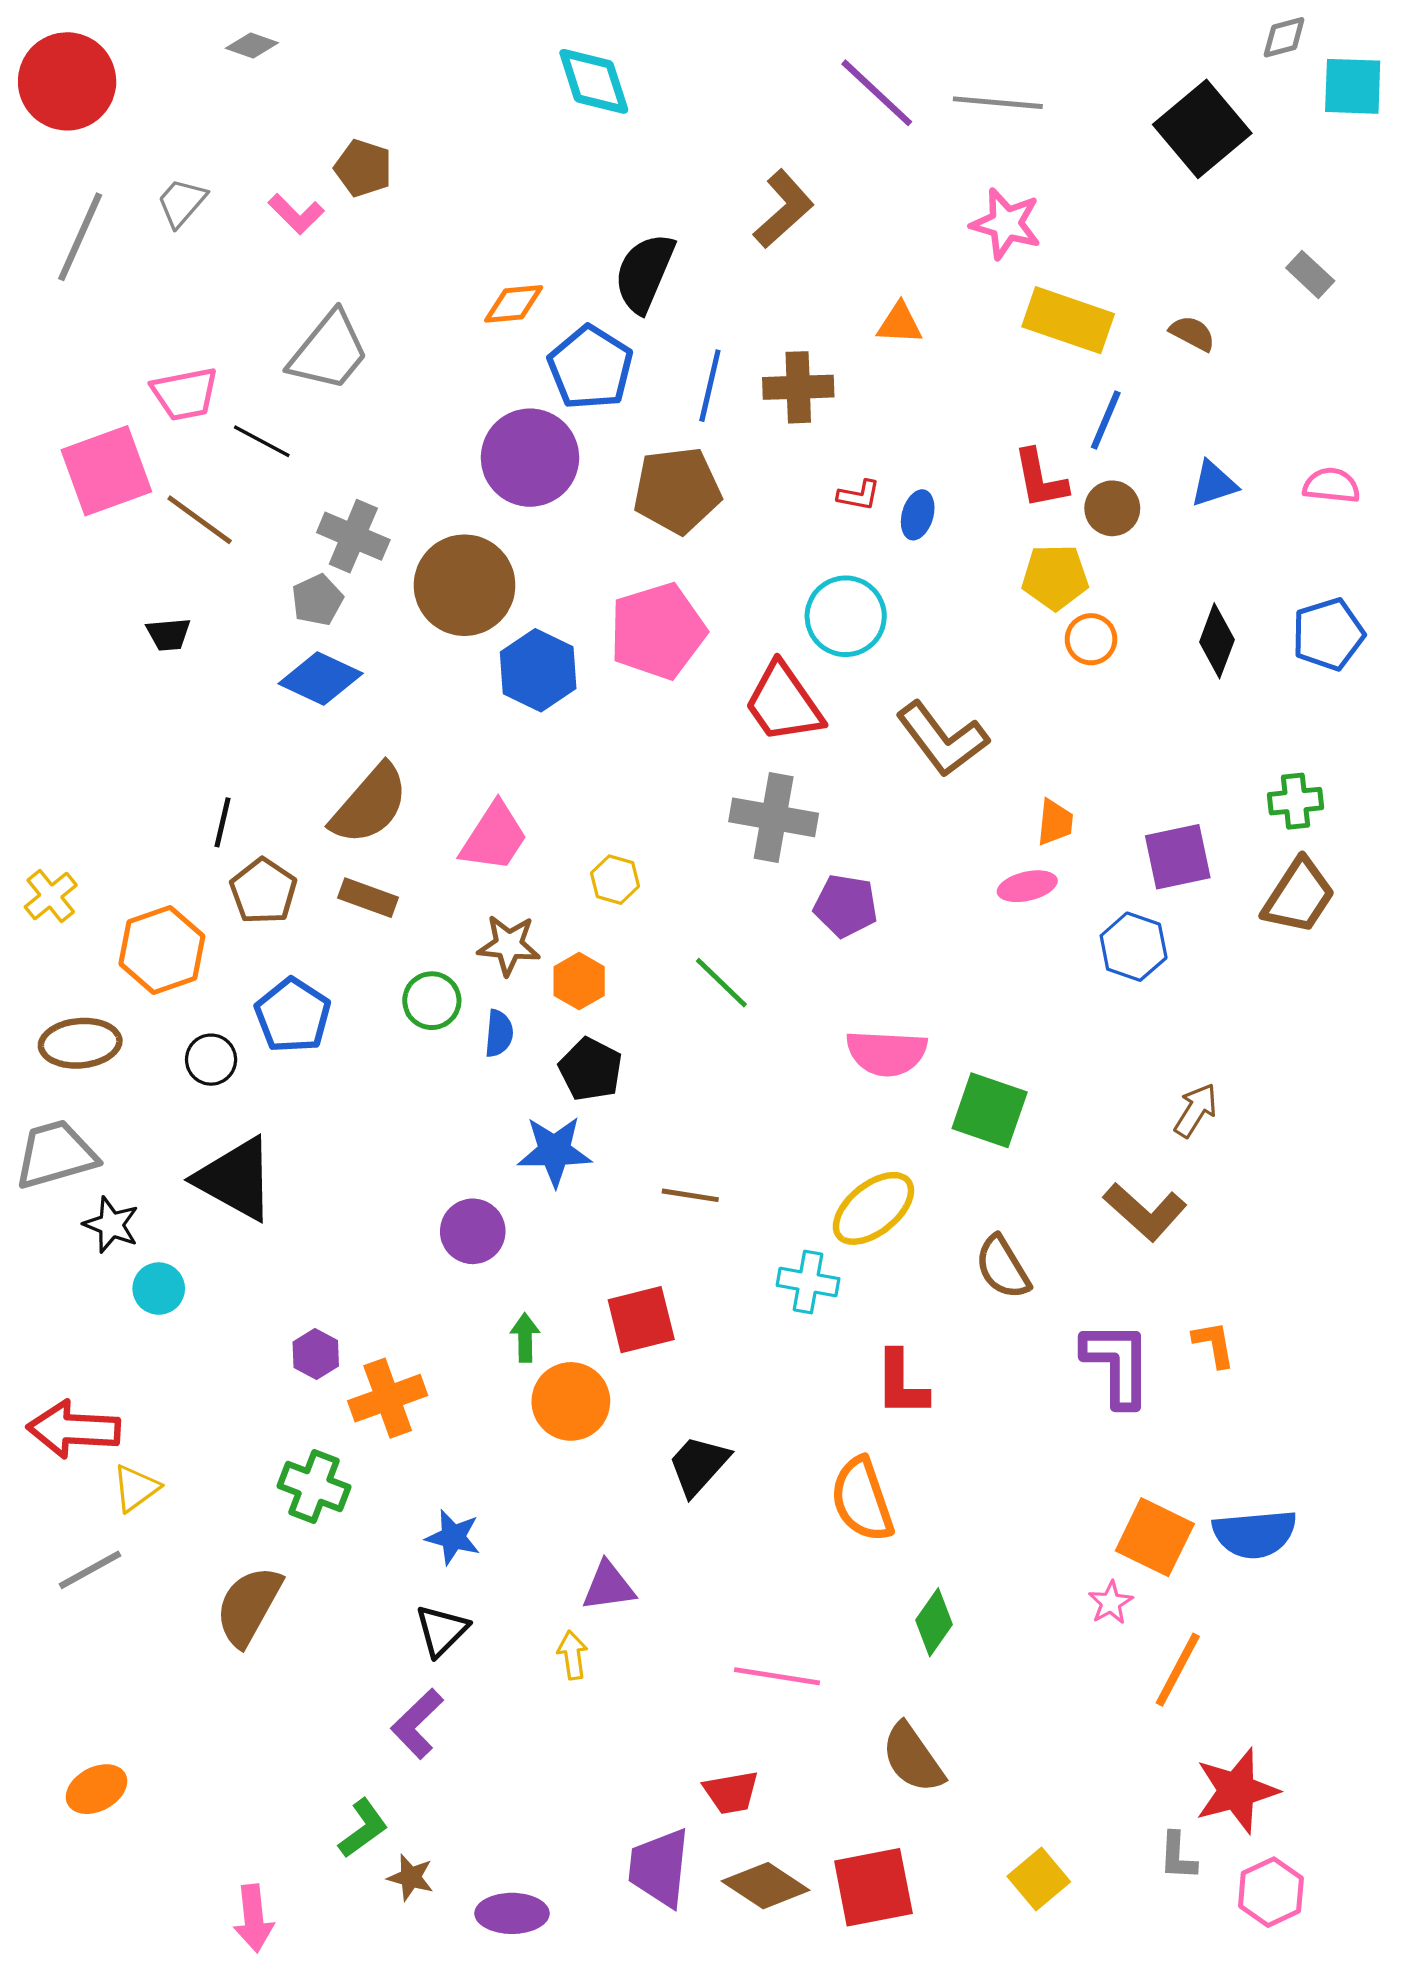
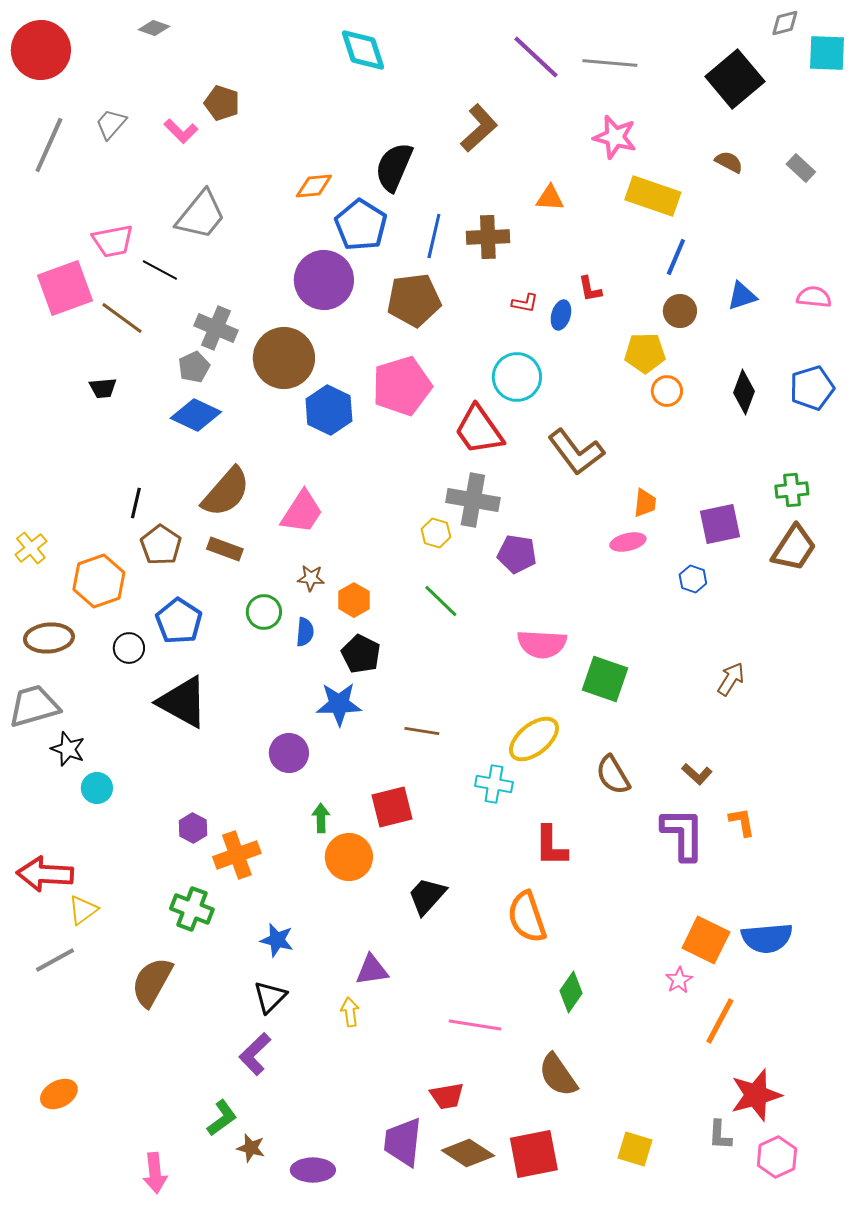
brown semicircle: (1192, 333) -> (729, 162), moved
red L-shape: (1040, 479) -> (590, 289), moved, size x0.7
yellow hexagon: (615, 880) -> (436, 533), moved
brown star: (509, 945) -> (311, 578), size x0.7
blue hexagon: (1134, 947) -> (693, 579), size x0.7
black triangle: (236, 1179) -> (183, 702), moved
brown L-shape: (1145, 1212) -> (697, 774), moved, size x0.6
yellow square: (1039, 1879) -> (635, 1149), turned -33

